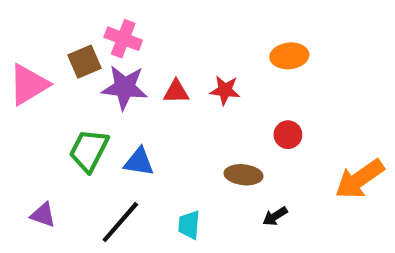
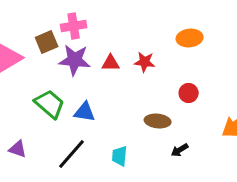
pink cross: (123, 39) -> (74, 26), turned -30
green trapezoid: (89, 150) -> (50, 104), turned 104

